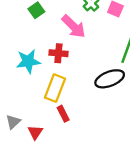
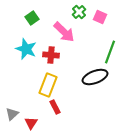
cyan star: (28, 61) -> (26, 49), moved, turned 30

